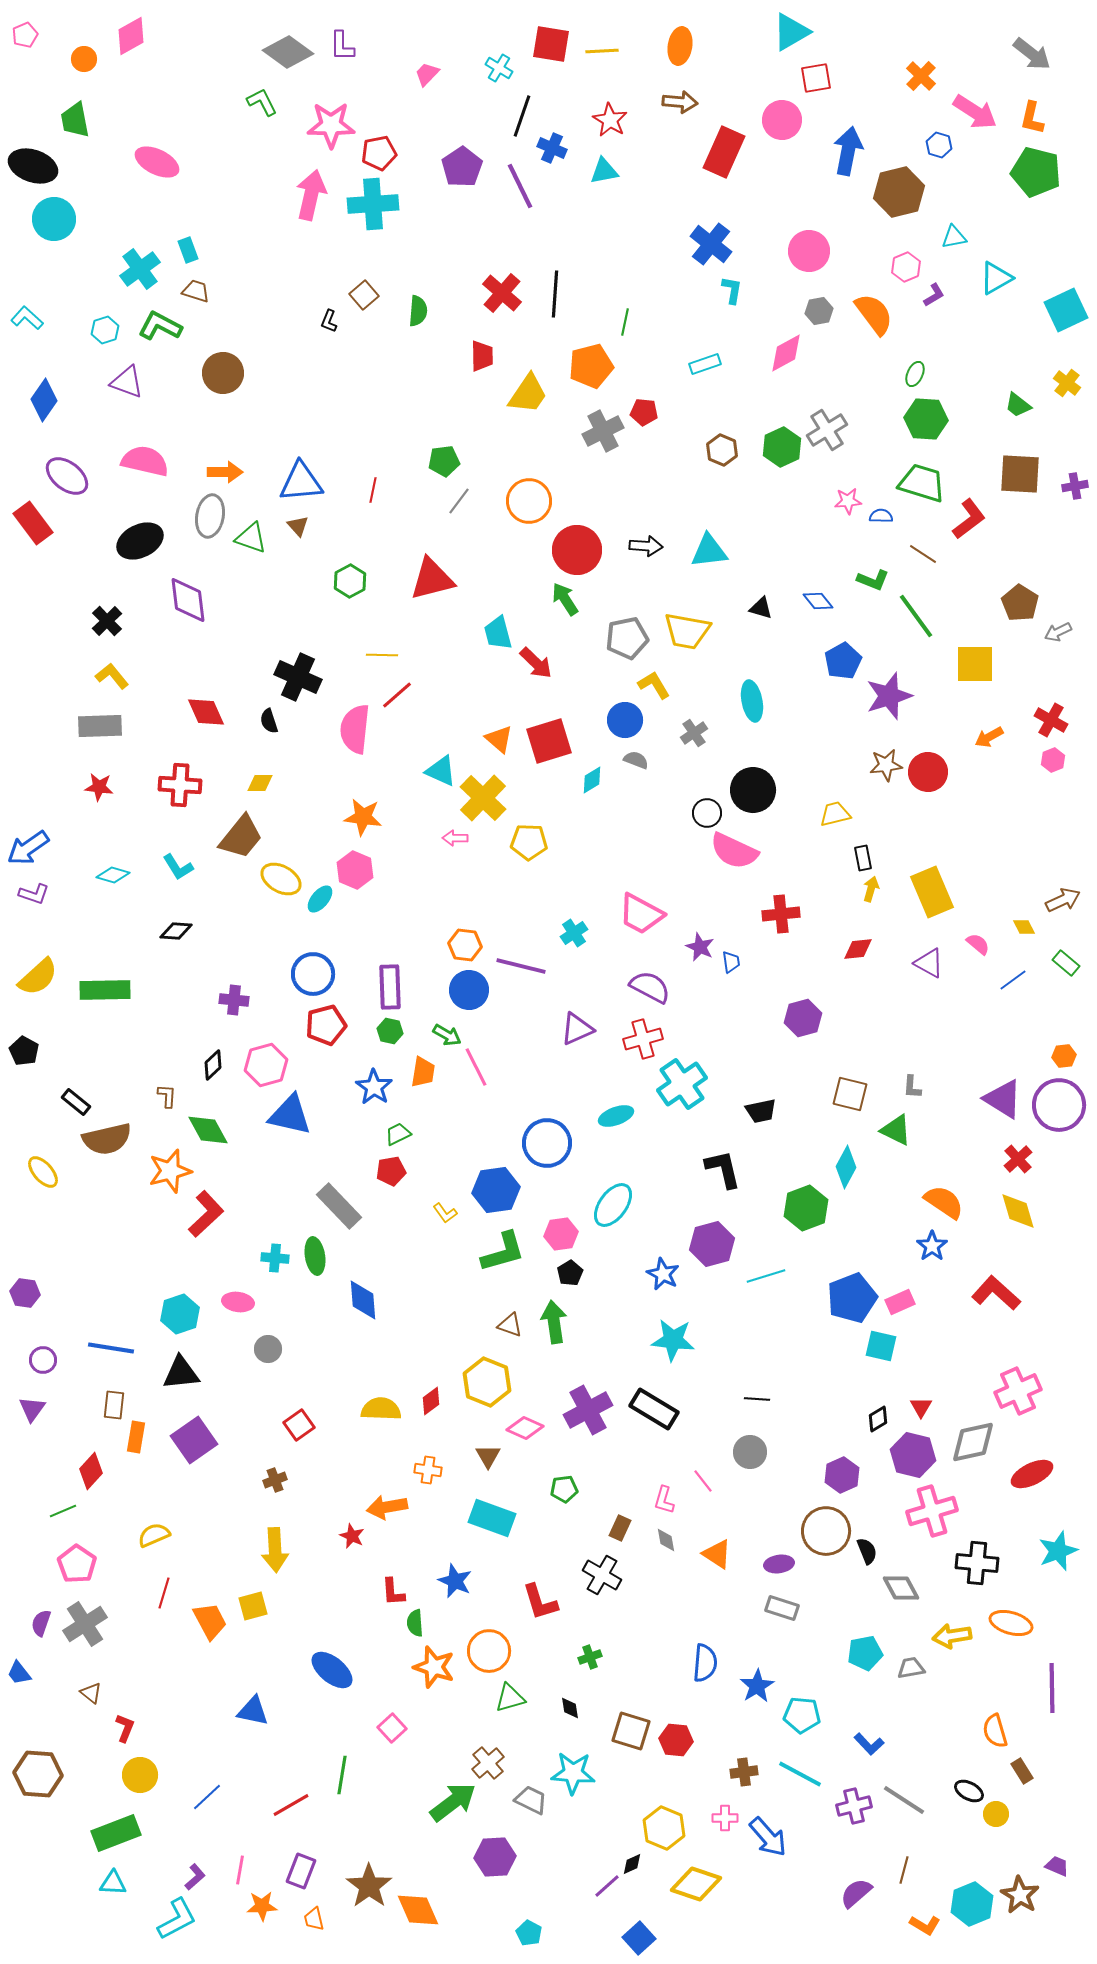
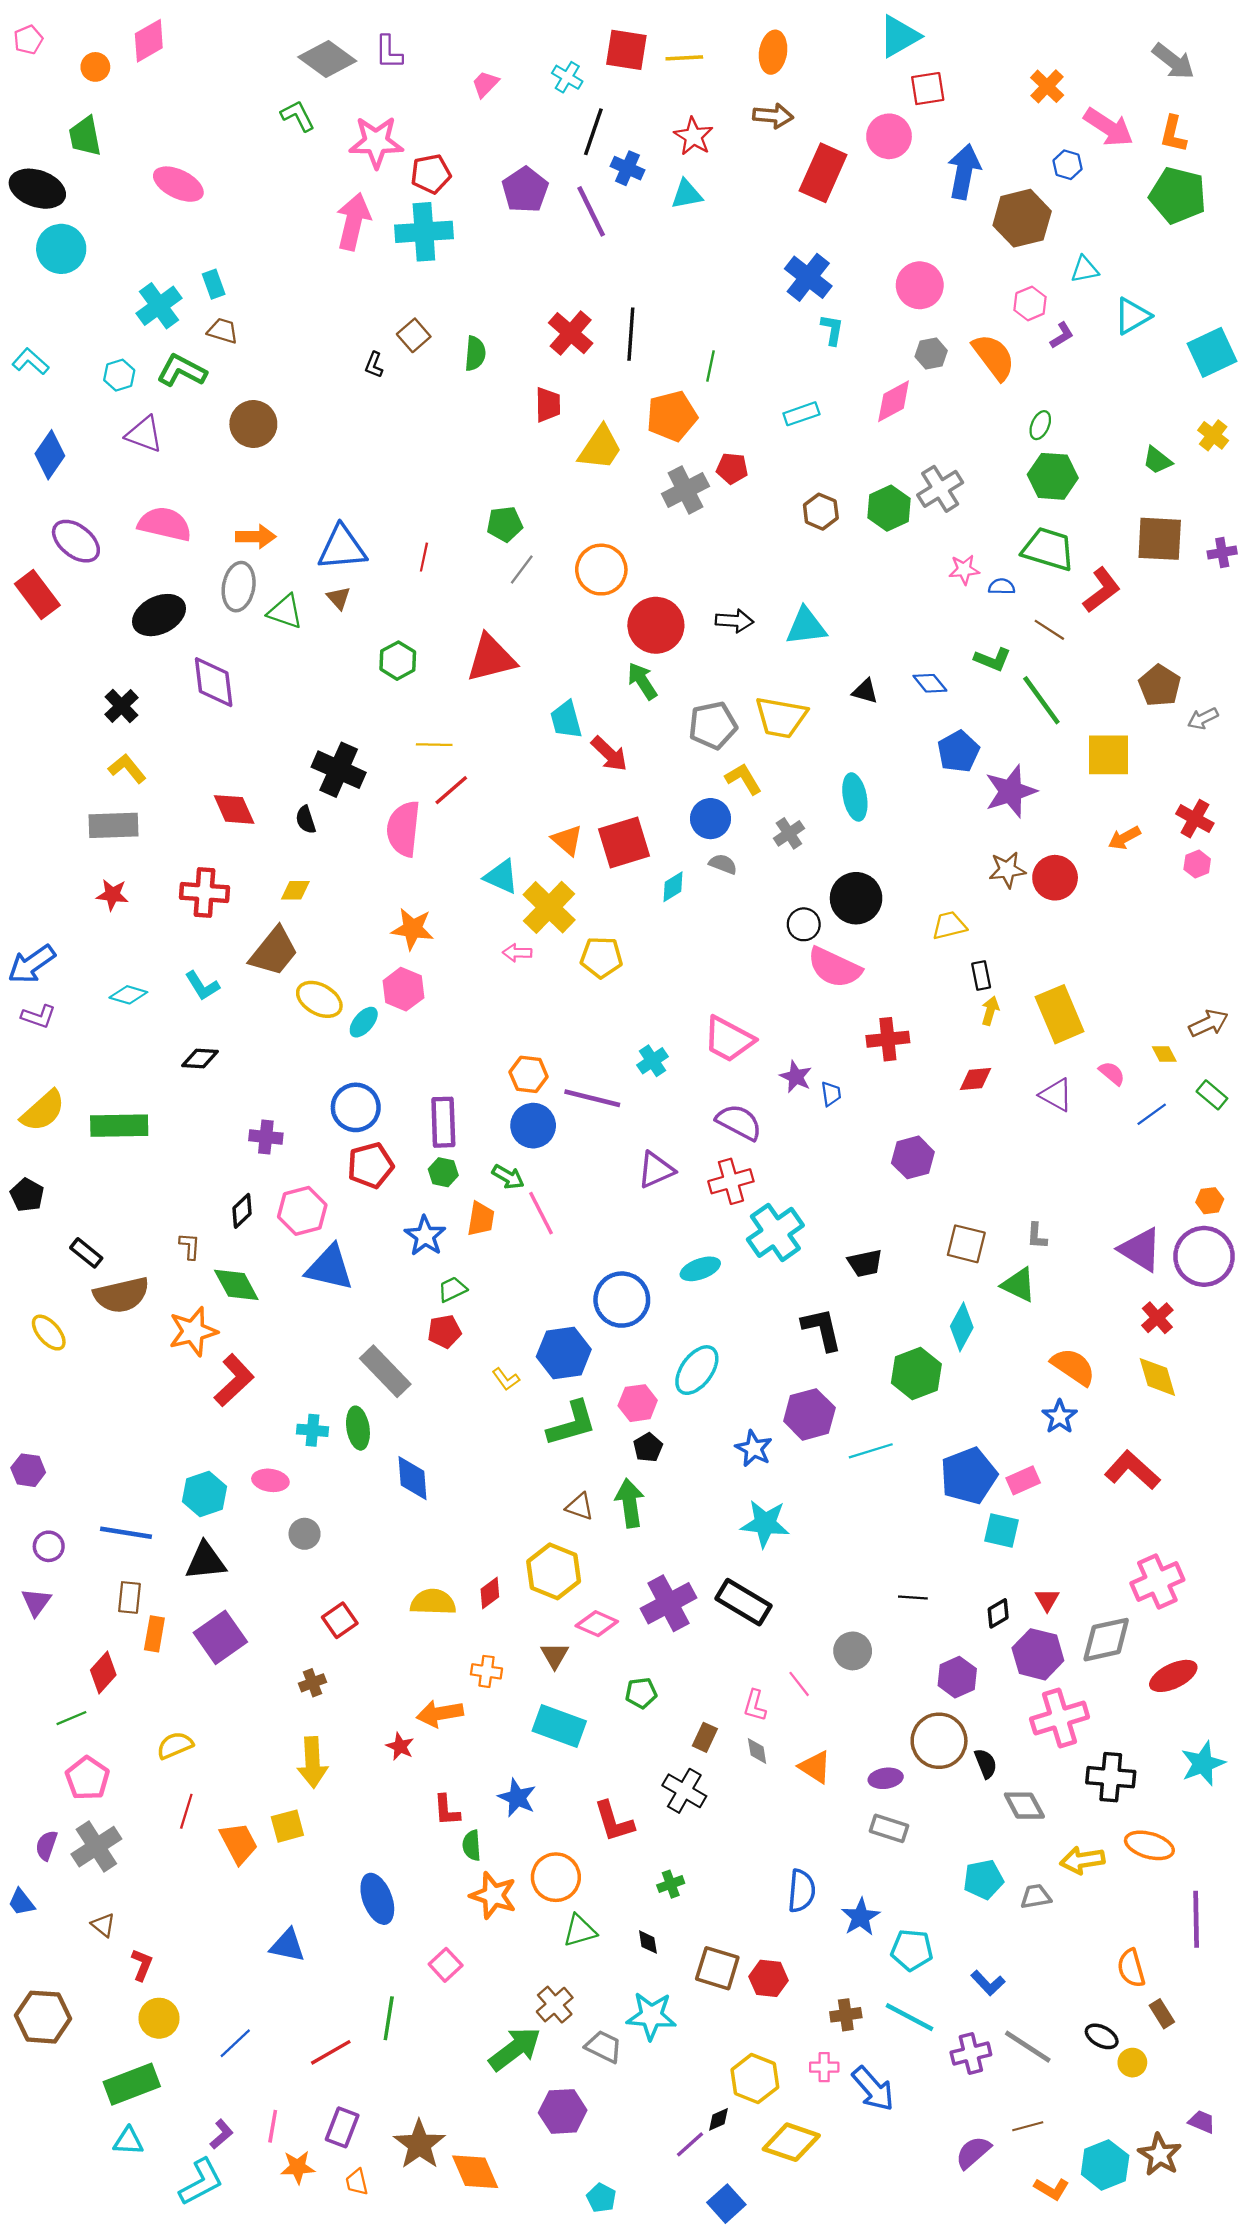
black line: (757, 1399) -> (913, 1597), moved
blue ellipse: (332, 1670) -> (377, 1899), turned 30
brown line: (904, 1870) -> (1028, 2126), turned 60

